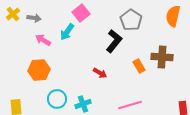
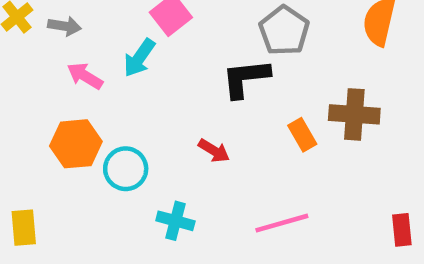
black L-shape: (114, 41) -> (246, 78), turned -135
cyan circle: (57, 99) -> (126, 169), moved
cyan cross: (83, 104) -> (175, 221), turned 35

